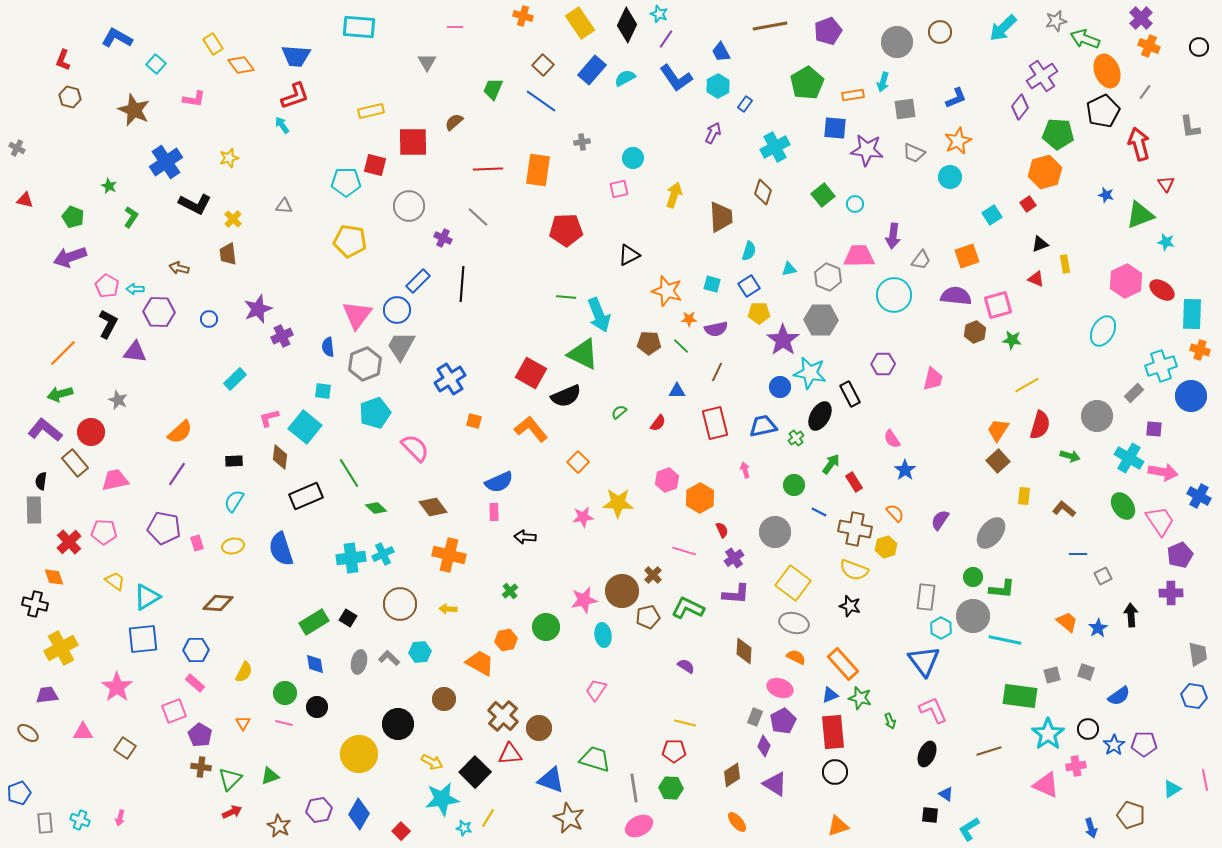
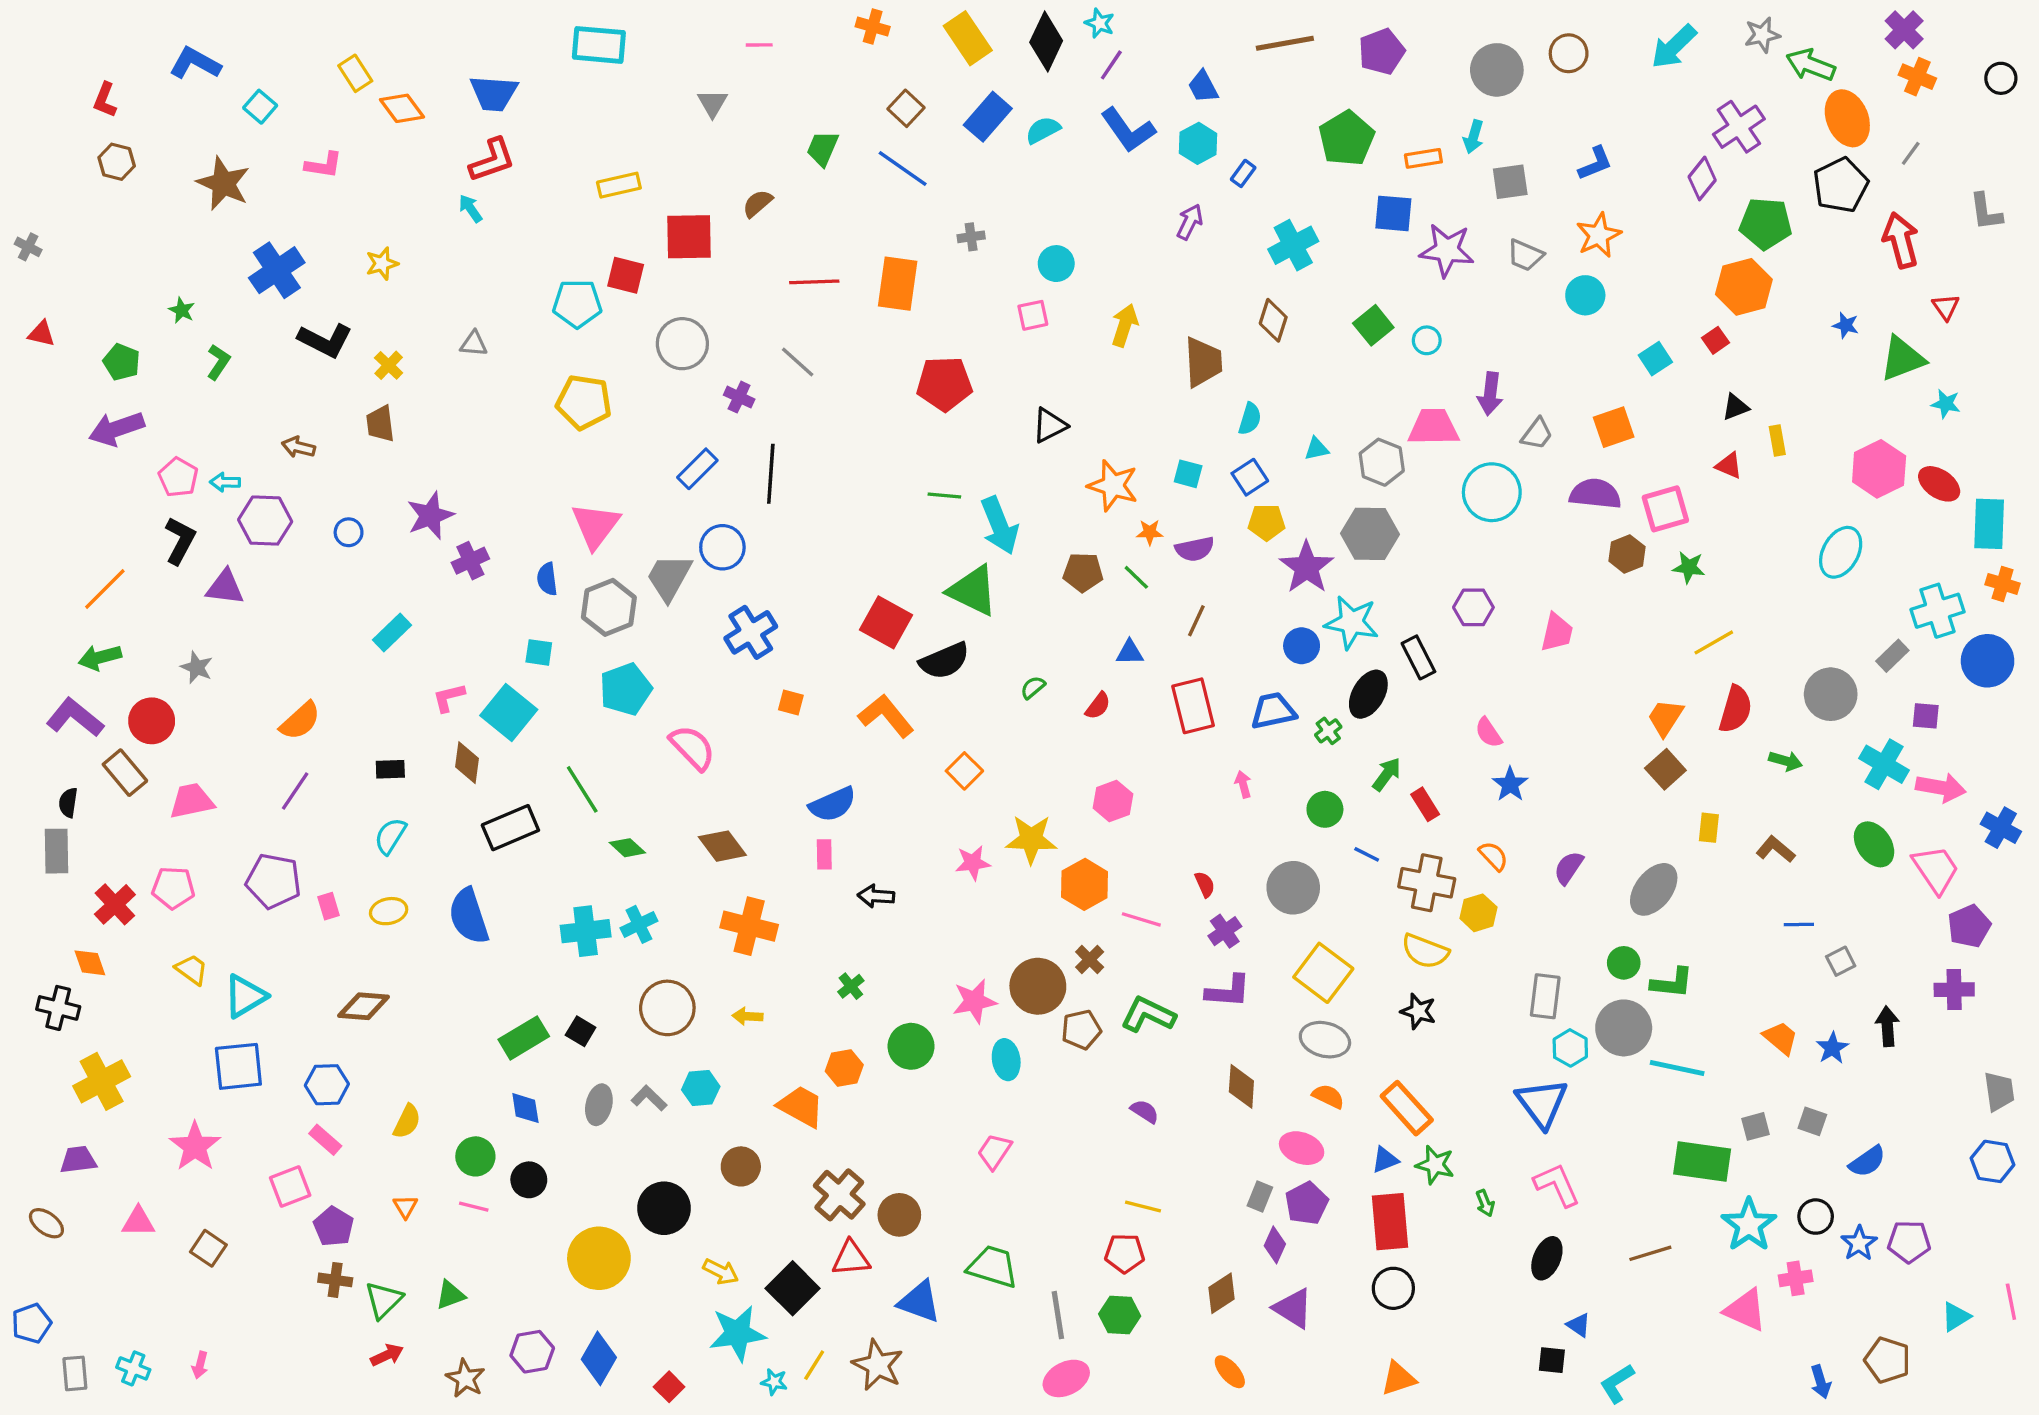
blue circle: (397, 310) -> (722, 547), moved
orange hexagon: (700, 498) -> (1085, 884), moved
brown star: (569, 818) -> (878, 1365), moved

